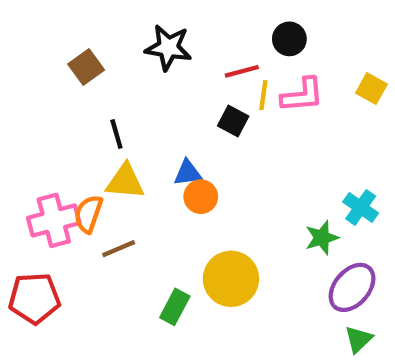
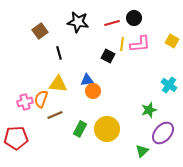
red line: (242, 71) -> (112, 23), moved
black line: (116, 134) -> (59, 53), moved
cyan cross: (361, 207) -> (169, 85), moved
pink cross: (54, 220) -> (25, 102), size x0.7
green rectangle: (175, 307) -> (80, 129), moved
green triangle: (359, 339) -> (142, 151), moved

